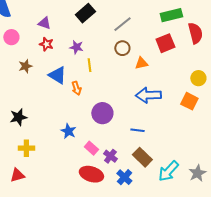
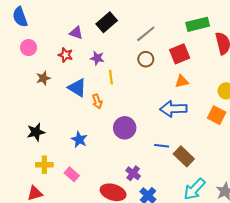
purple triangle: (44, 23) -> (76, 33), moved
red square: (165, 43) -> (180, 54), moved
orange triangle: (141, 63) -> (182, 81), moved
blue star: (68, 131) -> (79, 139), moved
pink rectangle: (91, 148) -> (72, 174), moved
brown rectangle: (142, 157) -> (184, 156), moved

